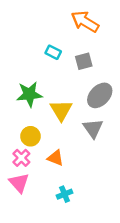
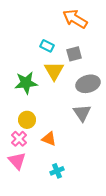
gray ellipse: (100, 95) -> (88, 84), turned 30
yellow triangle: (61, 110) -> (54, 71), moved

